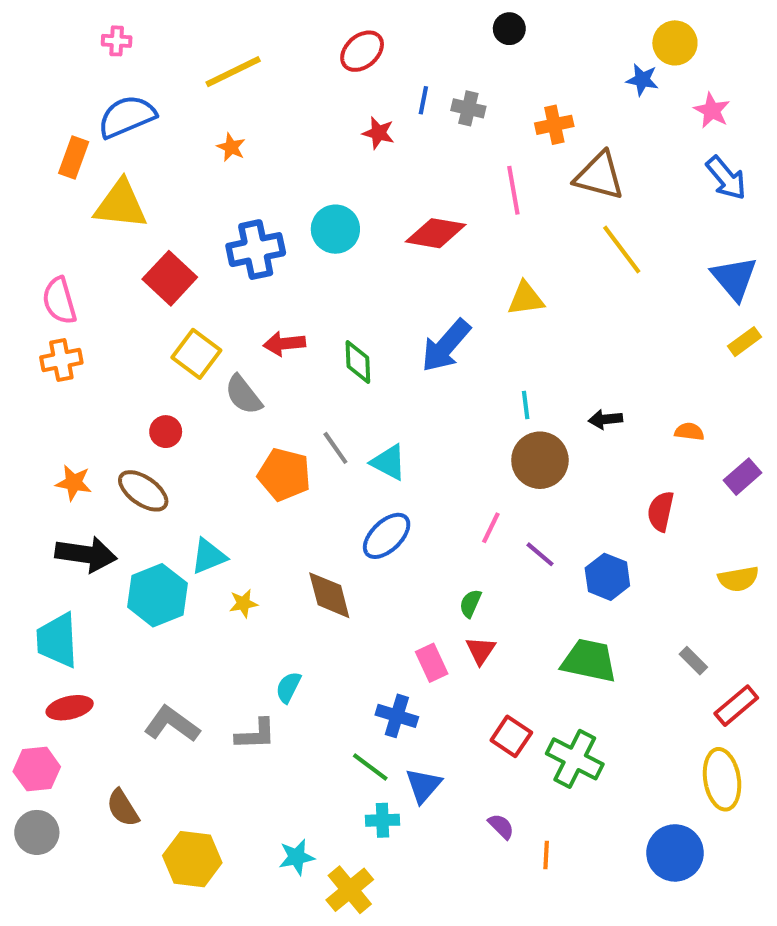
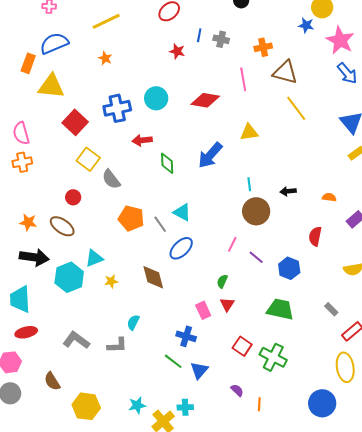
pink star: (712, 110) -> (340, 40), size x1.6
red arrow: (284, 344) -> (142, 140), moved
gray line: (335, 448) -> (160, 224), moved
cyan cross: (382, 820) -> (185, 407), moved

